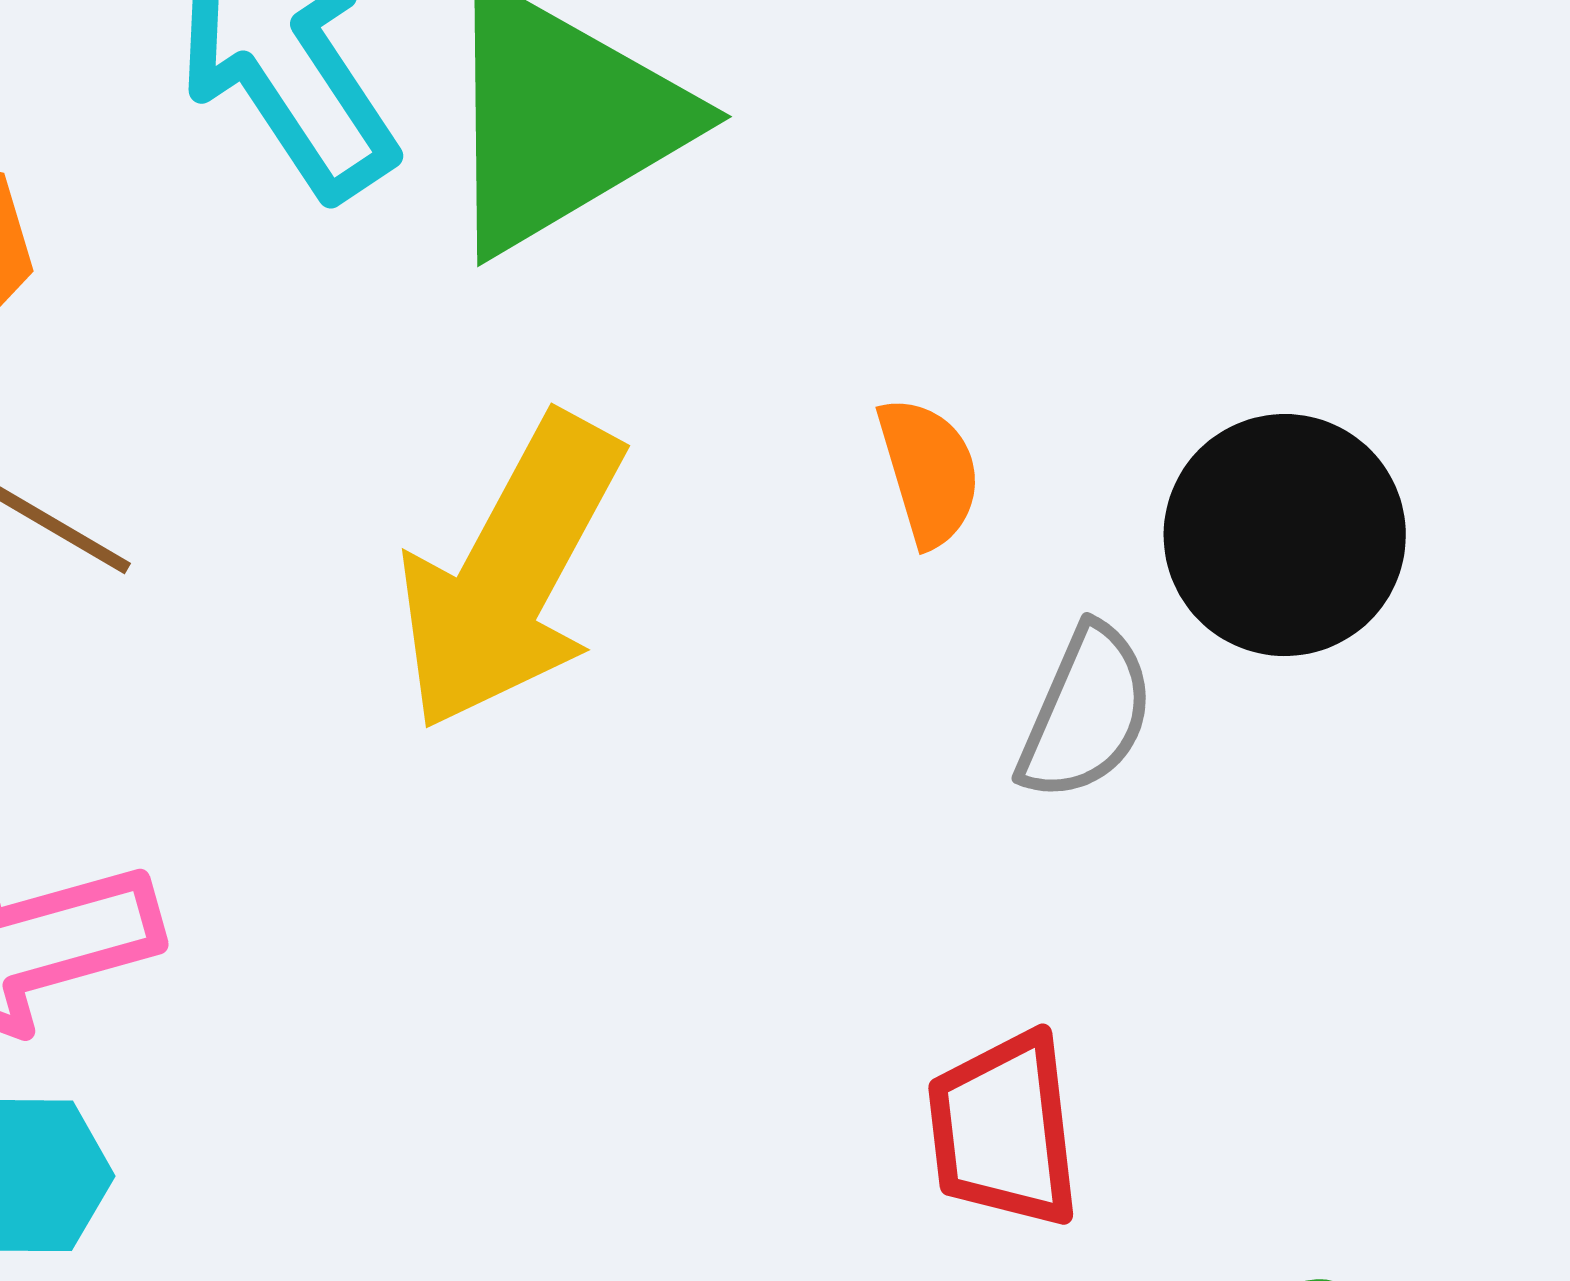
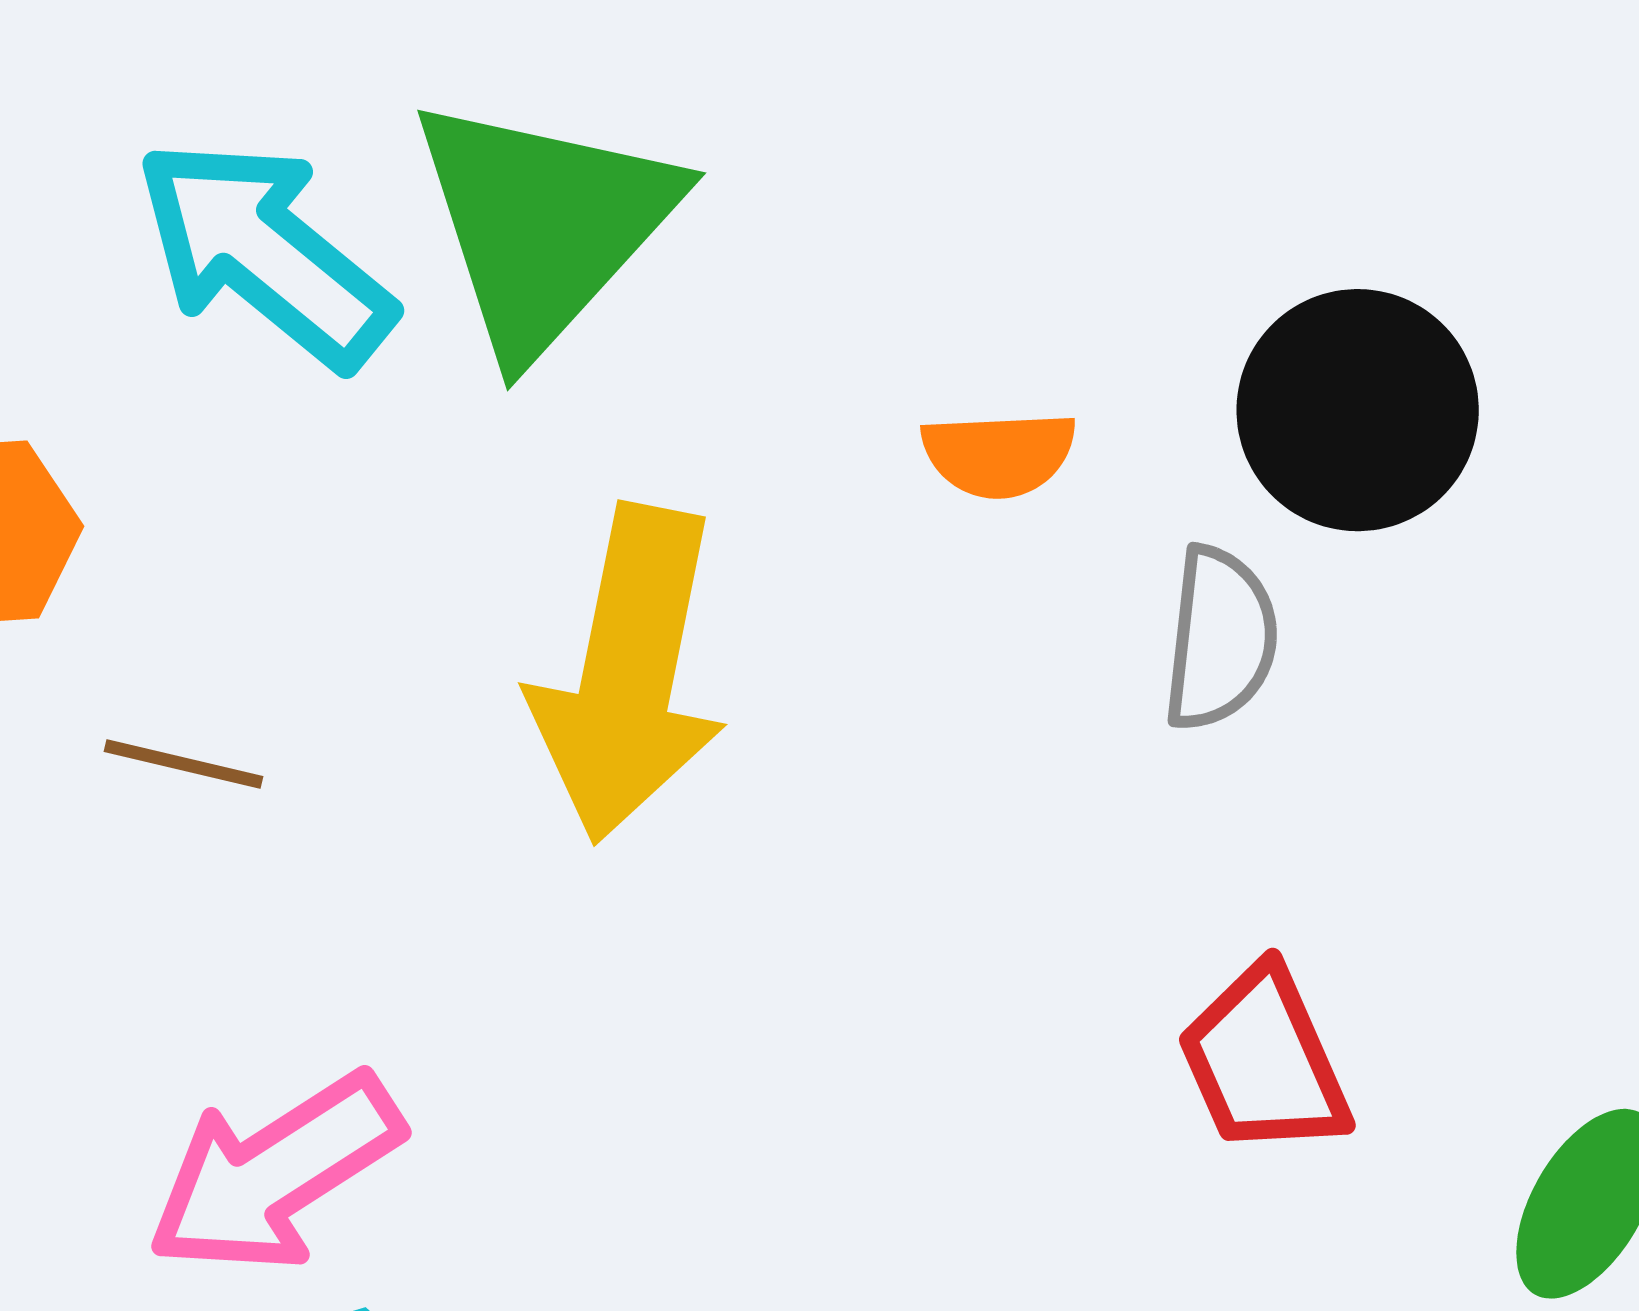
orange semicircle: (929, 472) -> (999, 454), turned 121

